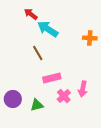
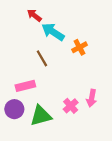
orange cross: (90, 38) -> (79, 47), moved, turned -32
pink rectangle: (52, 78) -> (25, 86), moved
green triangle: (37, 105) -> (41, 116), size x1.5

